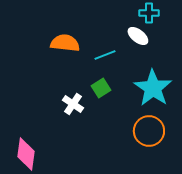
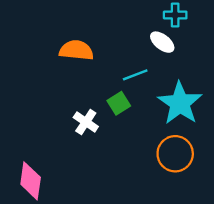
cyan line: (105, 55) -> (135, 75), moved

